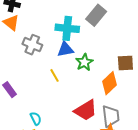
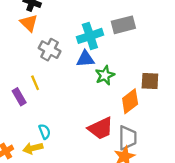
gray rectangle: (96, 15) -> (123, 25), turned 30
cyan cross: (67, 28) -> (90, 36), turned -30
yellow line: (54, 75) -> (35, 83), moved

